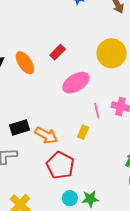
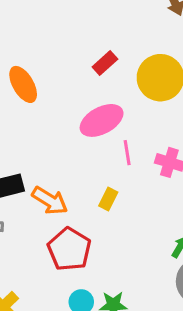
red rectangle: (58, 52) -> (105, 63), moved
pink line: (97, 111) -> (127, 153), moved

